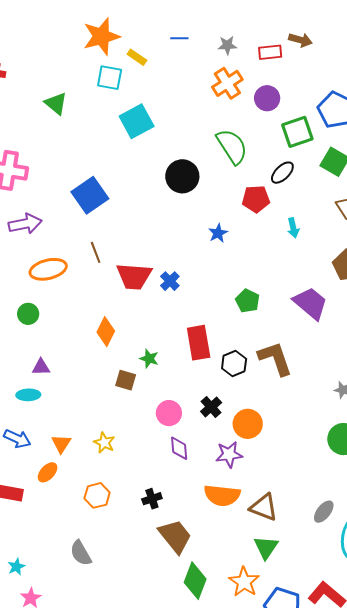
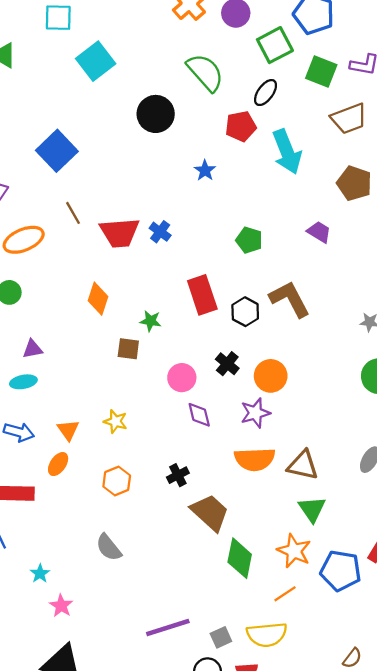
cyan arrow: (293, 228) -> (287, 152), size x2.0
purple trapezoid: (310, 303) -> (319, 232), size x0.6

